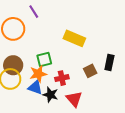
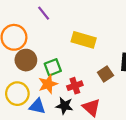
purple line: (34, 12) -> (44, 13), moved
brown circle: (13, 65) -> (26, 60), moved
blue triangle: (35, 88) -> (37, 106), moved

